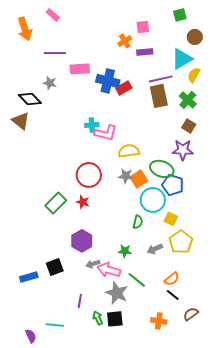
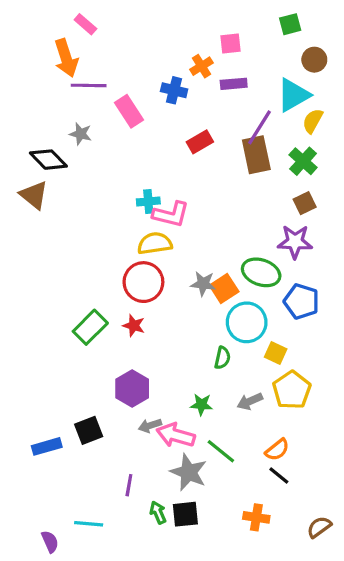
orange arrow: (25, 29) -> (66, 58), moved
pink rectangle: (80, 69) -> (129, 111), turned 60
purple line: (161, 79) -> (260, 127), turned -45
blue cross: (108, 81) -> (174, 90), moved, size x0.7
brown square: (189, 126) -> (305, 203), turned 32
yellow semicircle: (129, 151) -> (155, 243), moved
blue pentagon: (173, 185) -> (301, 301), moved
brown semicircle: (191, 314) -> (319, 527), moved

